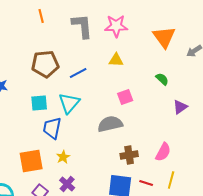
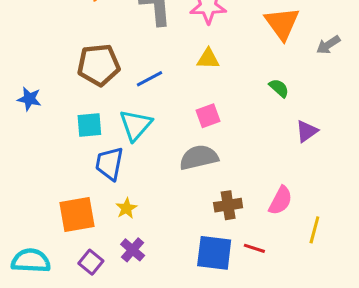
pink square: (125, 97) -> (208, 116), moved
yellow line: (171, 180) -> (314, 230), moved

